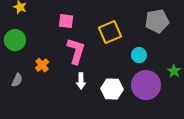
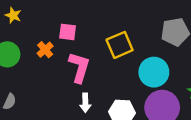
cyan circle: (139, 55) -> (154, 72), size x1.6
orange cross: (42, 65) -> (45, 50), moved

